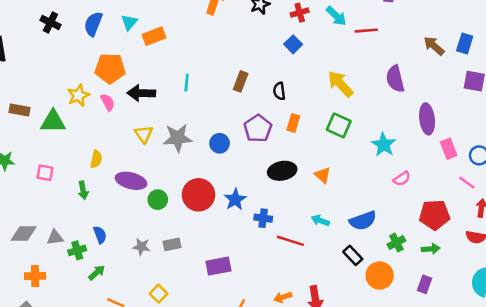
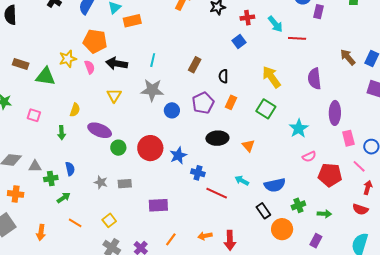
gray star: (178, 138) -> (152, 90), moved
red pentagon: (434, 215) -> (330, 175), moved

